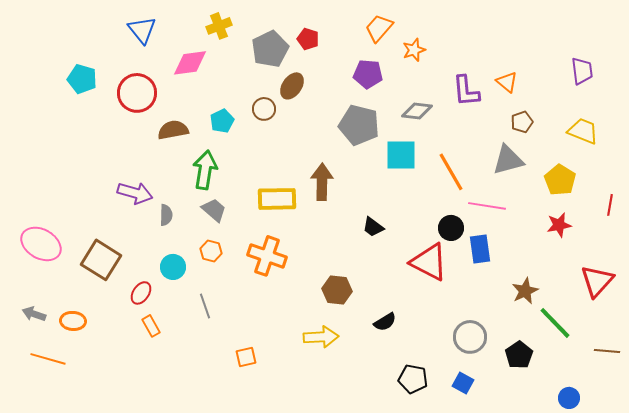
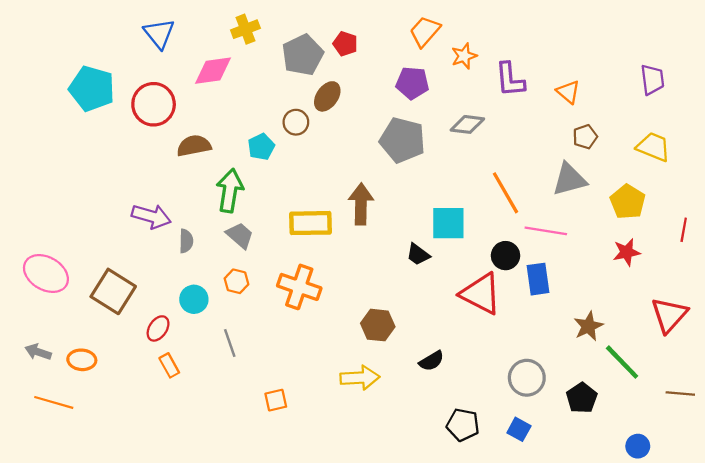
cyan pentagon: (82, 79) -> (92, 89), size x1.4
purple L-shape: (466, 91) -> (510, 80), moved
cyan pentagon: (222, 121) -> (261, 147), moved
cyan square: (401, 155) -> (448, 223), moved

